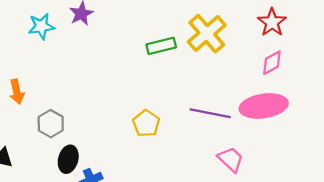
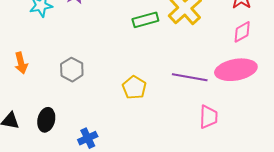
gray hexagon: (51, 124) -> (72, 70), moved
black ellipse: (68, 159) -> (46, 120), moved
pink trapezoid: (231, 159) -> (208, 117), turned 50

